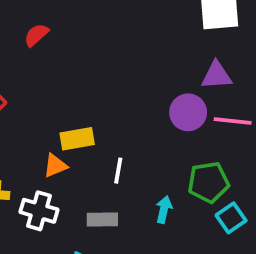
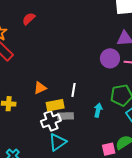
yellow rectangle: (77, 139) -> (55, 105), moved
white cross: (39, 211) -> (51, 121), moved, turned -36

